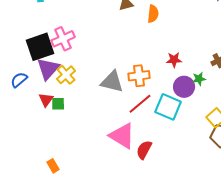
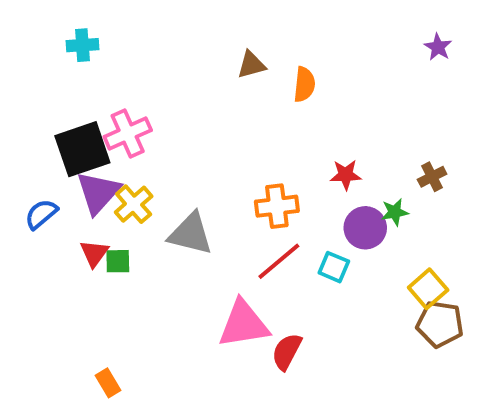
gray triangle: (112, 82) -> (190, 234), moved
cyan square: (168, 107) -> (334, 267), size x0.6
pink triangle: (122, 136) -> (244, 324), turned -40

